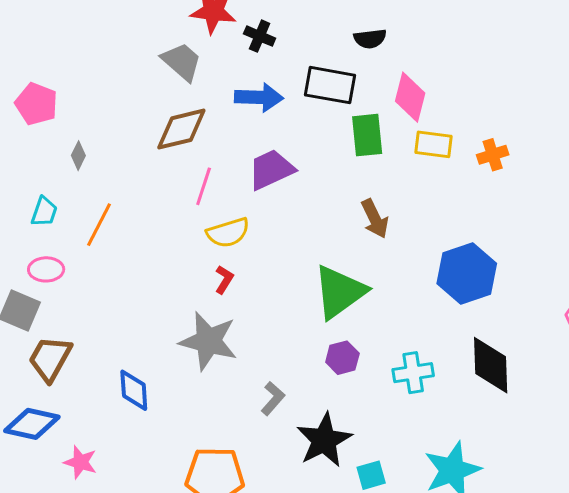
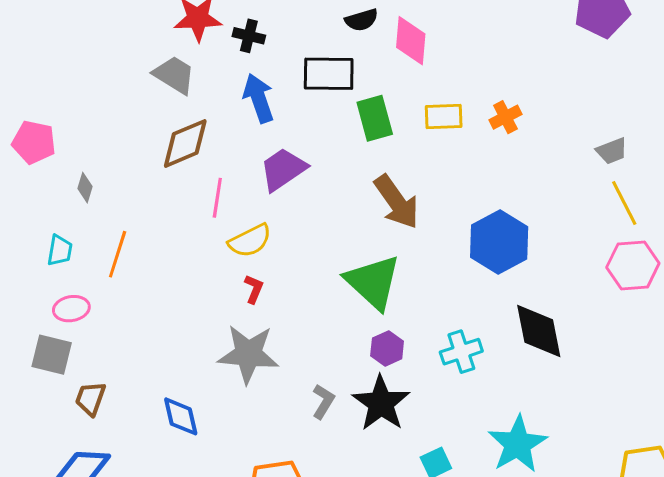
blue arrow: (259, 97) -> (259, 98), turned -102
pink diamond: (410, 97) -> (411, 41), moved
brown arrow: (375, 219) -> (397, 202), size x1.4
green triangle: (340, 292) -> (373, 282), turned -32
brown trapezoid: (50, 359) -> (90, 398), size x0.7
black star: (324, 440) -> (381, 403), moved

